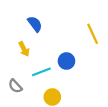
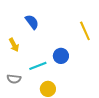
yellow arrow: (24, 49) -> (14, 45), moved
gray semicircle: (15, 86) -> (14, 79), turned -40

